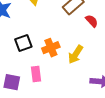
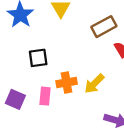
orange cross: (51, 48) -> (67, 83), moved

